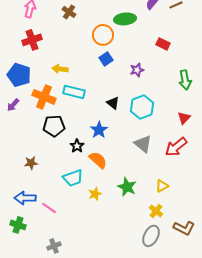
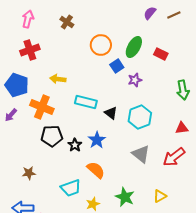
green ellipse: (125, 19) -> (134, 47), moved, turned -55
blue square: (106, 59) -> (117, 66), moved
cyan rectangle: (74, 92) -> (86, 102), moved
red triangle: (184, 118) -> (182, 128), turned 40
black star: (77, 146) -> (75, 145), moved

